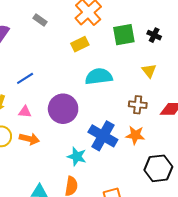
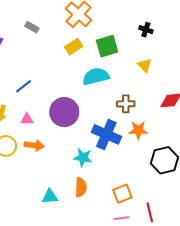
green square: (124, 35) -> (107, 46), moved
brown cross: (138, 105) -> (126, 104), moved

